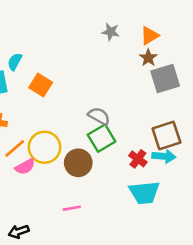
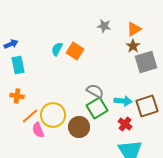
cyan semicircle: (15, 62) -> (57, 49), moved
orange square: (41, 85) -> (75, 51), moved
cyan arrow: (164, 156) -> (123, 101), moved
pink semicircle: (25, 167) -> (38, 130), turned 98

